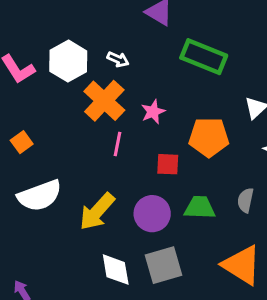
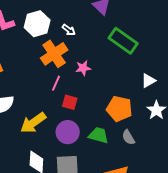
orange pentagon: (209, 137) -> (119, 109), moved
red square: (168, 164) -> (70, 102), moved
gray semicircle: (246, 200) -> (128, 137), turned -56

